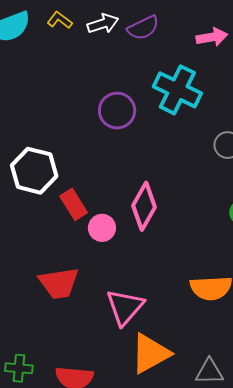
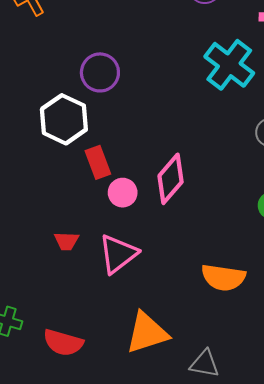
purple circle: (117, 111) -> (100, 72), moved
red trapezoid: (59, 283) -> (66, 241), size x0.6
pink triangle: (125, 307) -> (118, 254), moved

